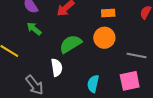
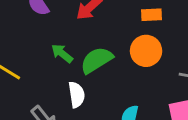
green arrow: (34, 29) -> (62, 53), moved

